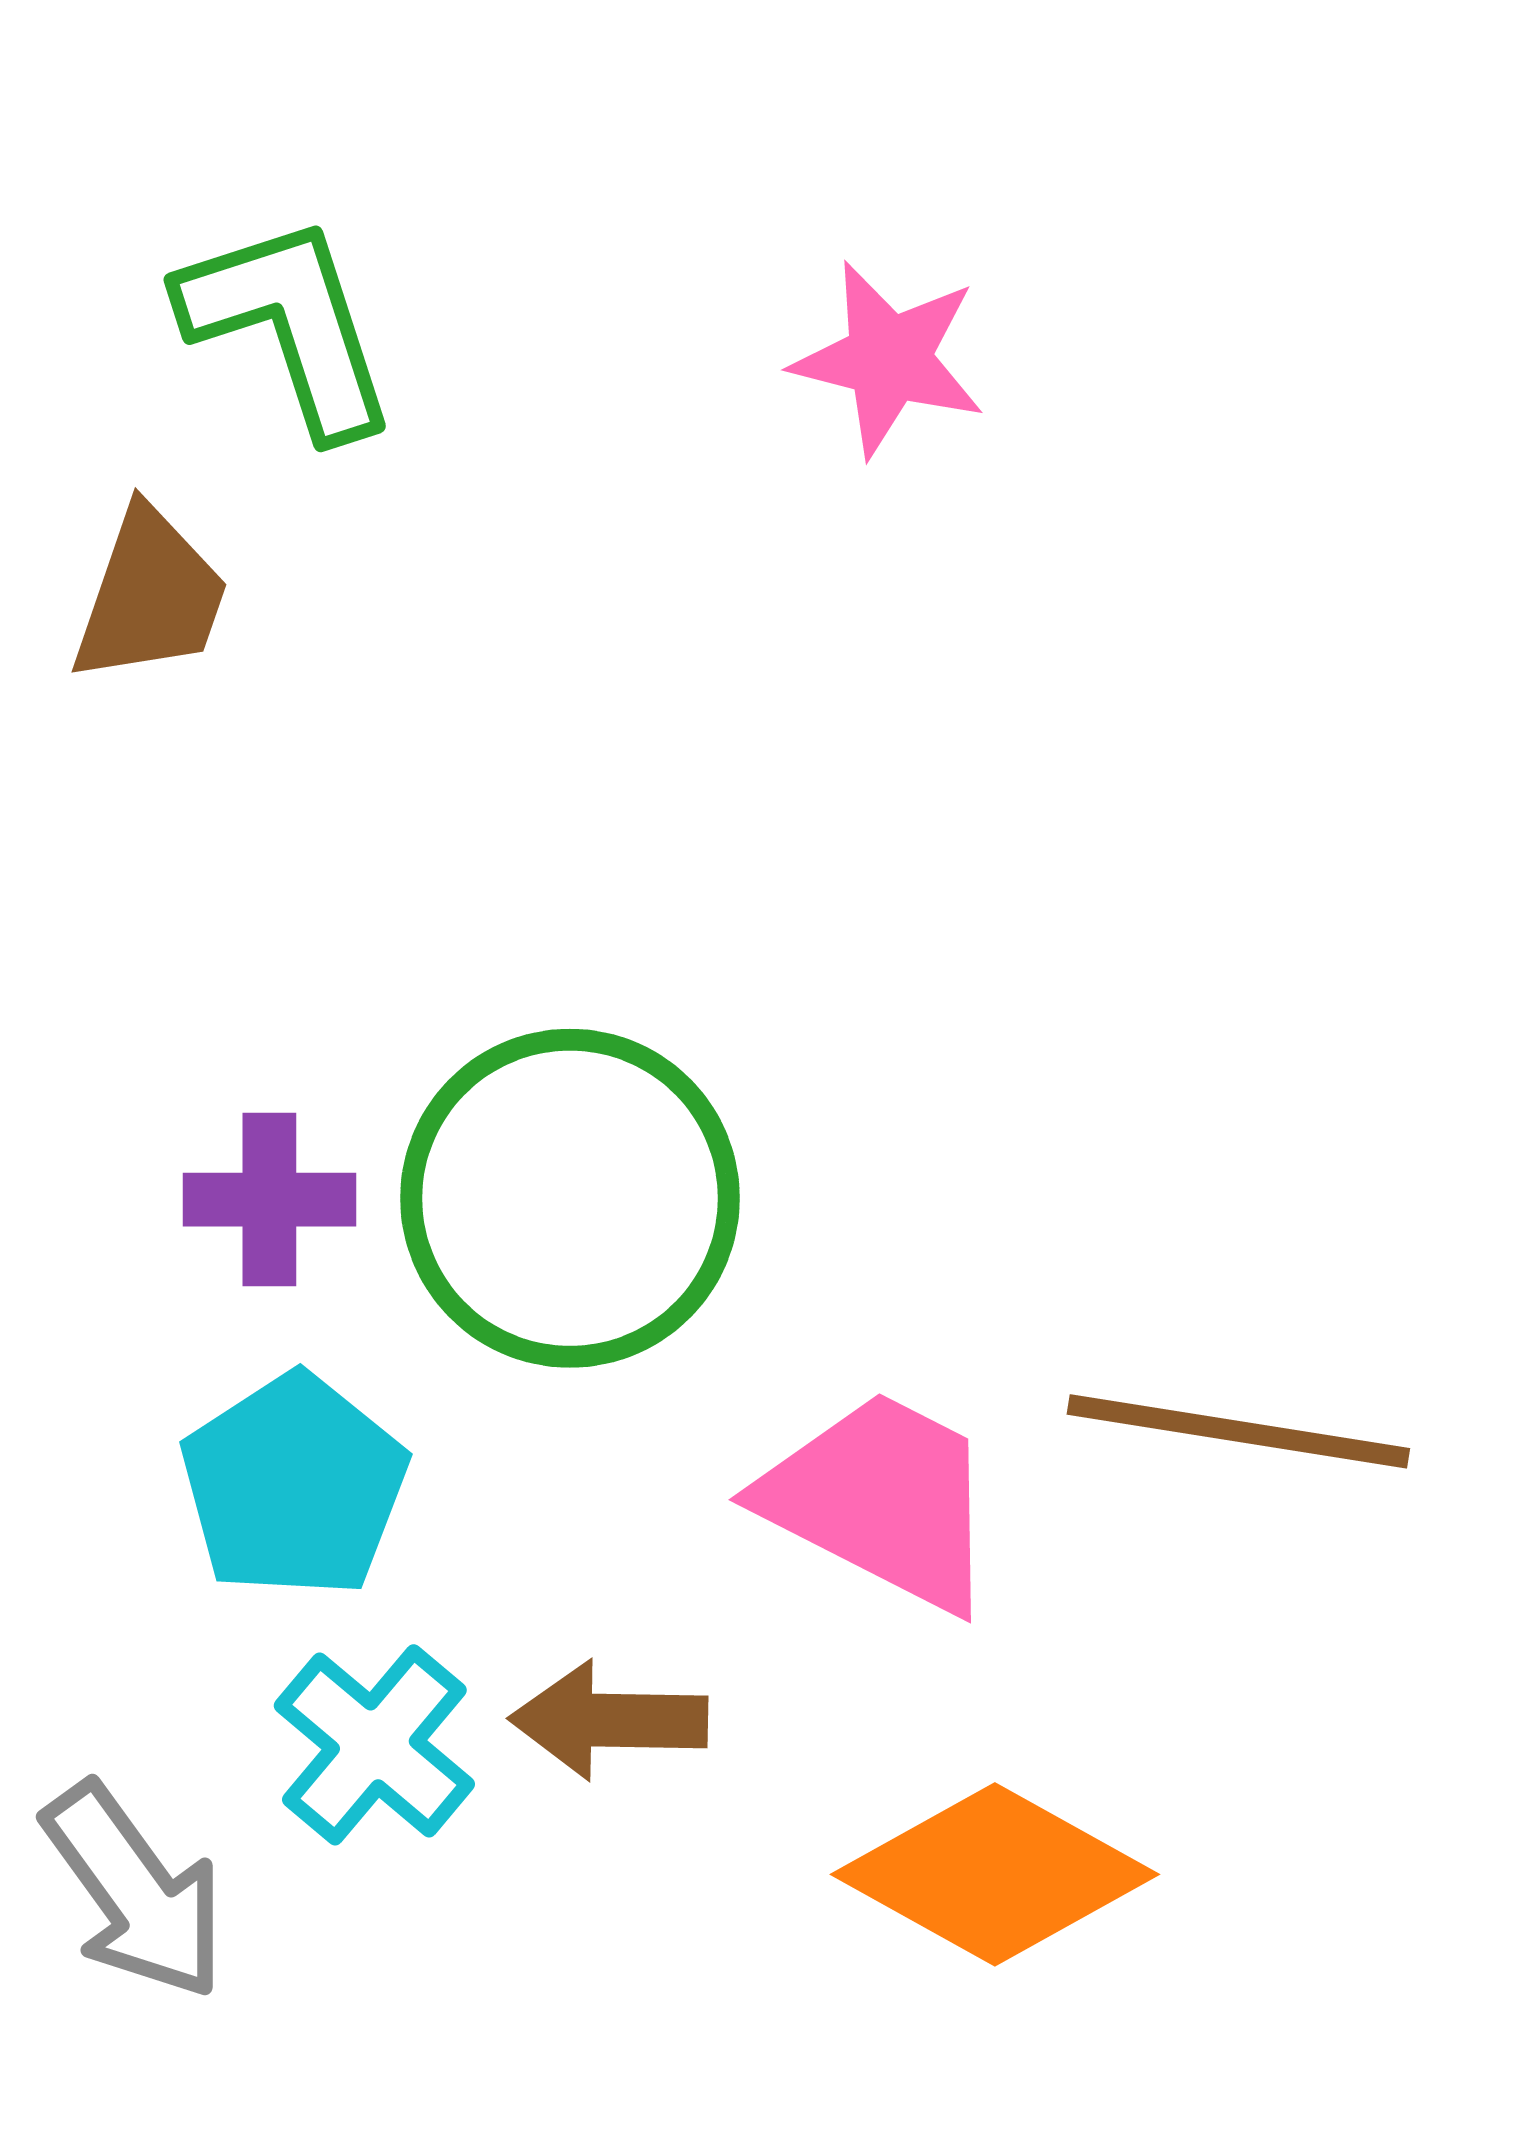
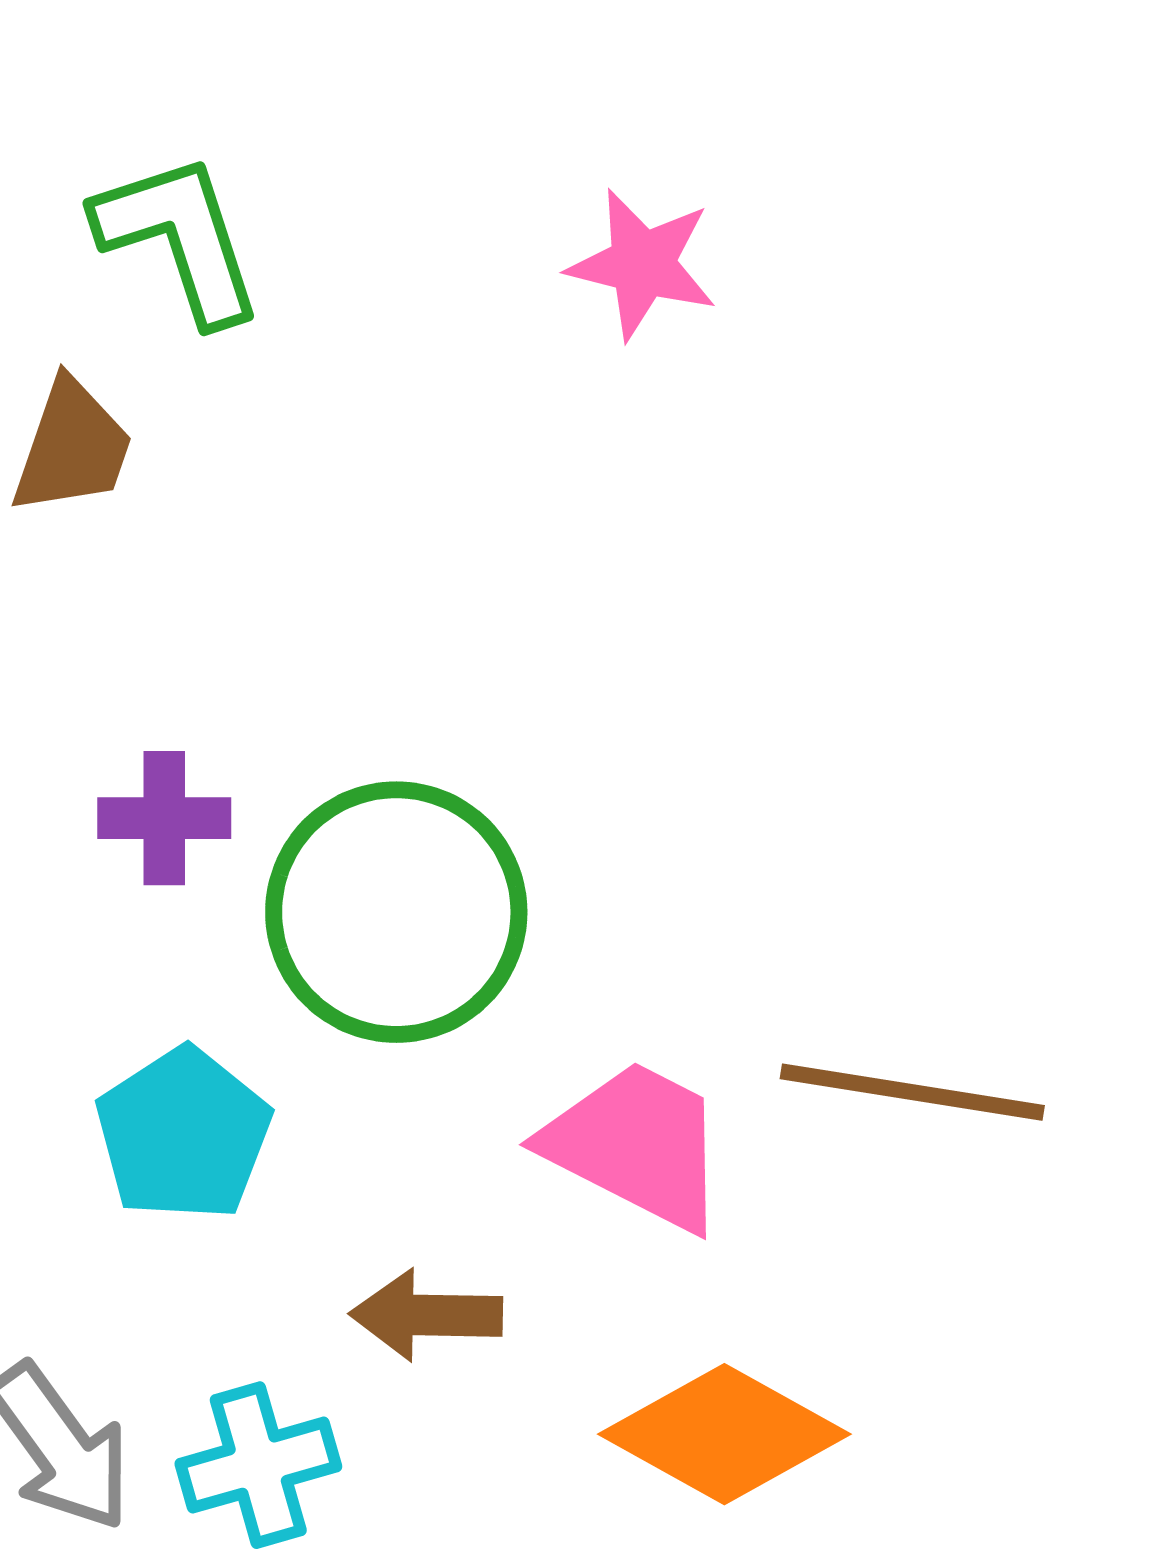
purple cross: (269, 1200) -> (164, 818), moved
cyan cross: (374, 1745) -> (258, 1465), moved, turned 34

